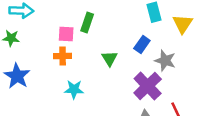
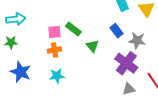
green rectangle: (87, 23) -> (73, 29), moved, turned -63
blue rectangle: (142, 44) -> (117, 31), turned -64
cyan star: (74, 89) -> (57, 76), moved

